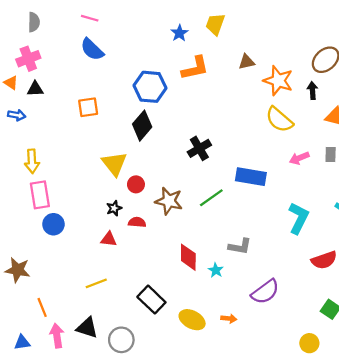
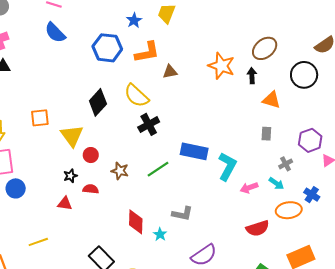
brown triangle: (246, 62) -> (170, 72), moved
blue hexagon: (150, 87) -> (107, 48), moved
orange square: (88, 107) -> (40, 118), moved
yellow semicircle: (279, 120) -> (136, 96), moved
pink arrow: (299, 158) -> (249, 188), moved
brown star: (169, 201) -> (120, 171), size x0.7
cyan L-shape: (299, 218) -> (227, 166), moved
yellow line: (96, 283) -> (38, 242), moved

